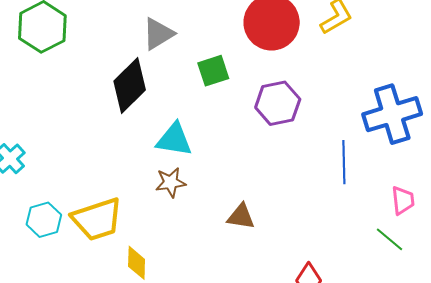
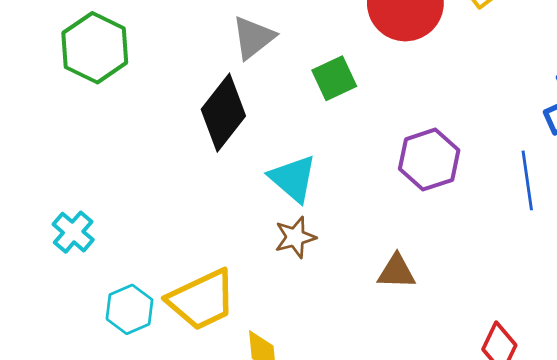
purple hexagon: (278, 103) -> (429, 160), moved
cyan triangle: (174, 140) -> (293, 178), turned 39

